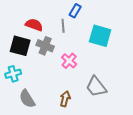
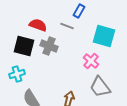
gray line: (63, 26) -> (67, 26), turned -64
pink cross: (69, 61) -> (91, 61), moved

